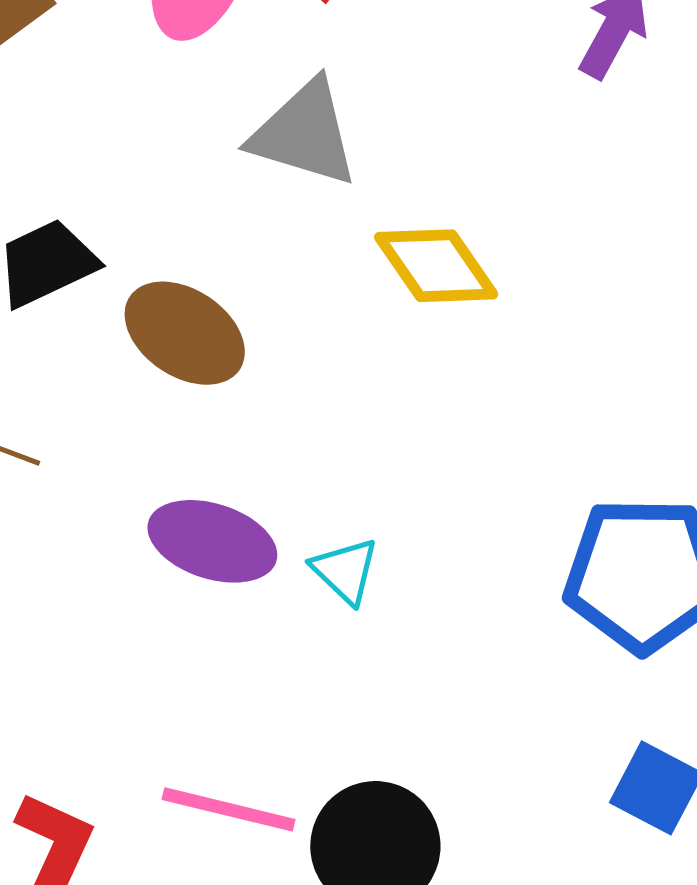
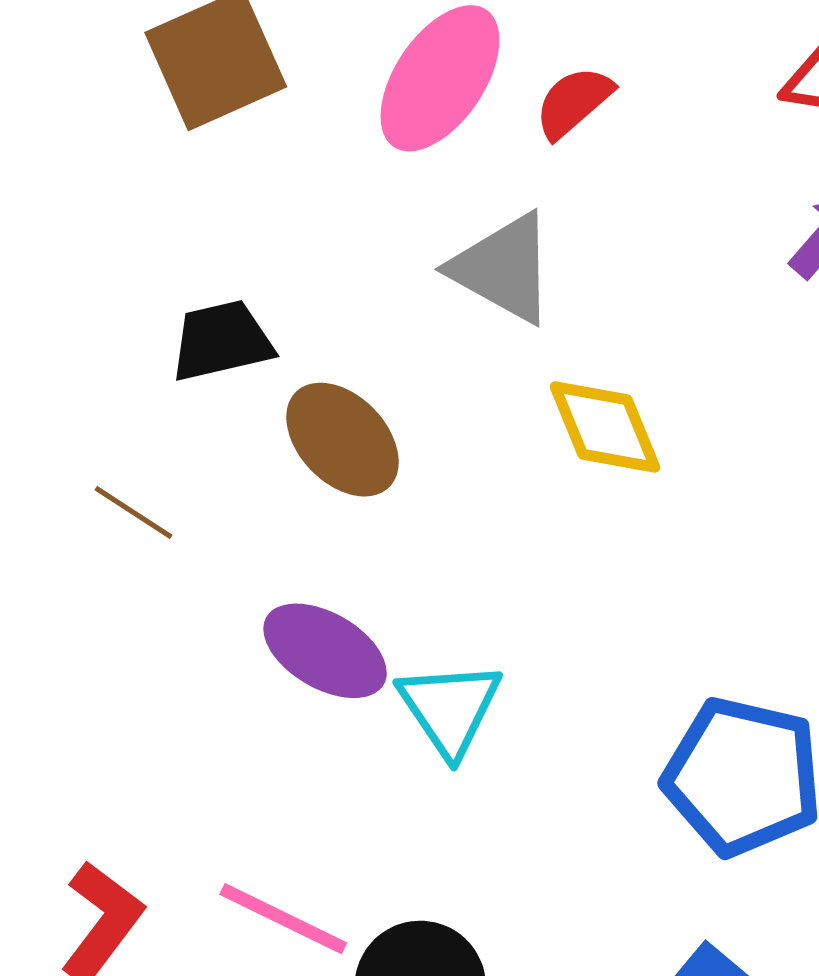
cyan triangle: (345, 571) -> (450, 708), size x1.5

